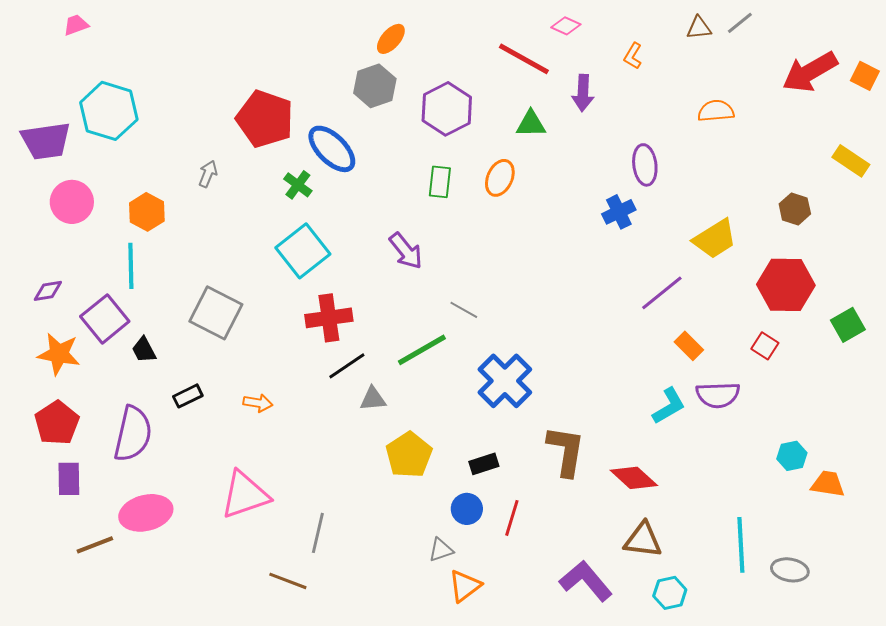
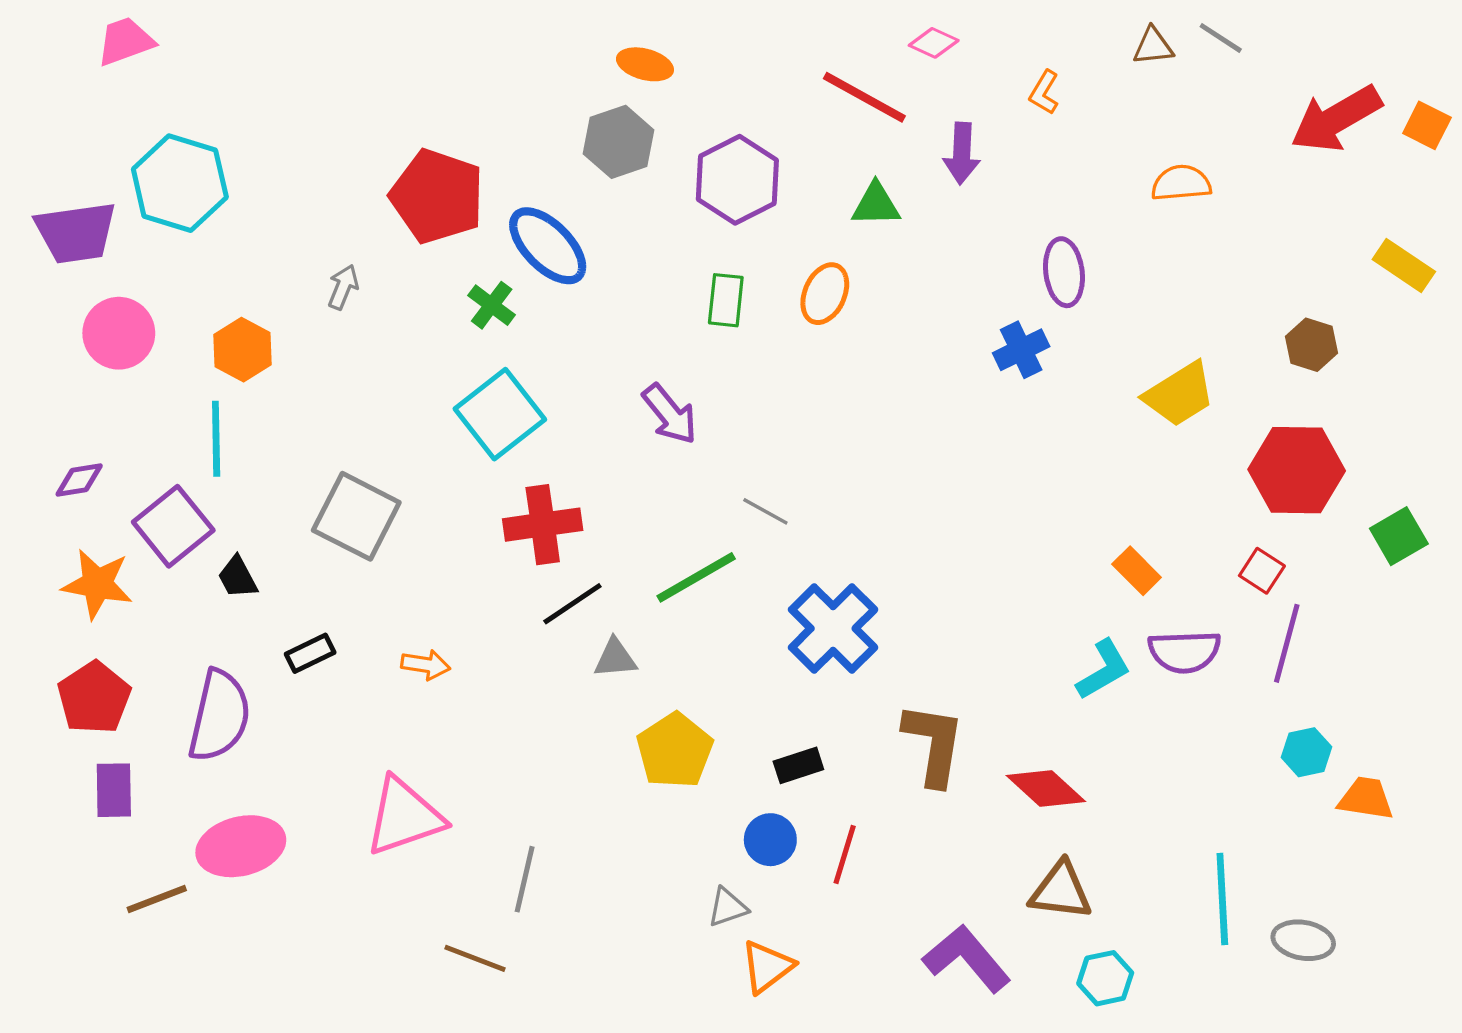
gray line: (740, 23) -> (1221, 38), turned 72
pink trapezoid: (76, 25) -> (125, 41), size x1.4
orange ellipse: (391, 39) -> (645, 64), turned 64
purple line: (662, 293) -> (1287, 643), moved, turned -36

